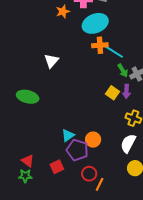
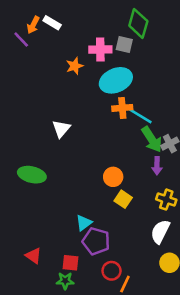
green arrow: (123, 71) -> (152, 139), size x1.5
yellow square: (113, 93) -> (123, 199), moved
orange circle: (93, 140) -> (113, 177), moved
red square: (57, 167) -> (71, 263), turned 32
green star: (25, 176) -> (65, 281), moved

